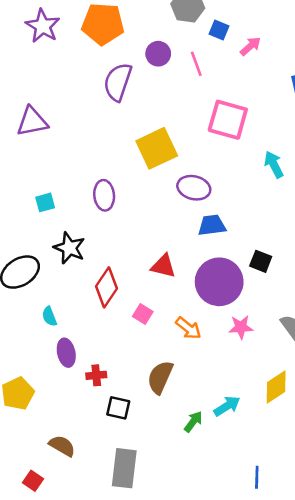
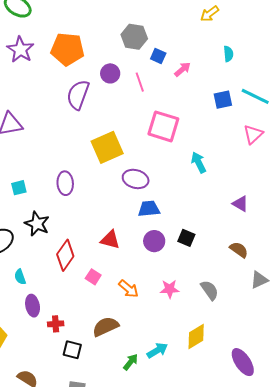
purple circle: (219, 282) -> (154, 241), moved, size x0.6
brown semicircle: (160, 377) -> (106, 327), turned 40

